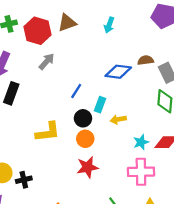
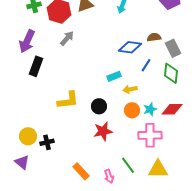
blue line: (76, 91) -> (146, 65), moved
cyan rectangle: (100, 105) -> (114, 76), turned 48
black circle: (83, 118) -> (99, 106), moved
orange circle: (85, 139) -> (132, 110), moved

